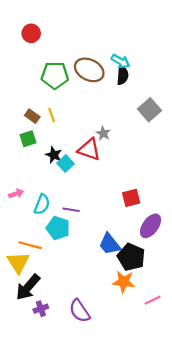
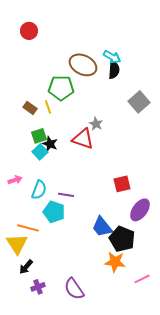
green pentagon: (55, 75) -> (61, 88), moved
green square: (28, 139) -> (39, 136), moved
cyan square: (66, 163) -> (40, 152), moved
black arrow: (28, 287) -> (26, 267), size x0.6

